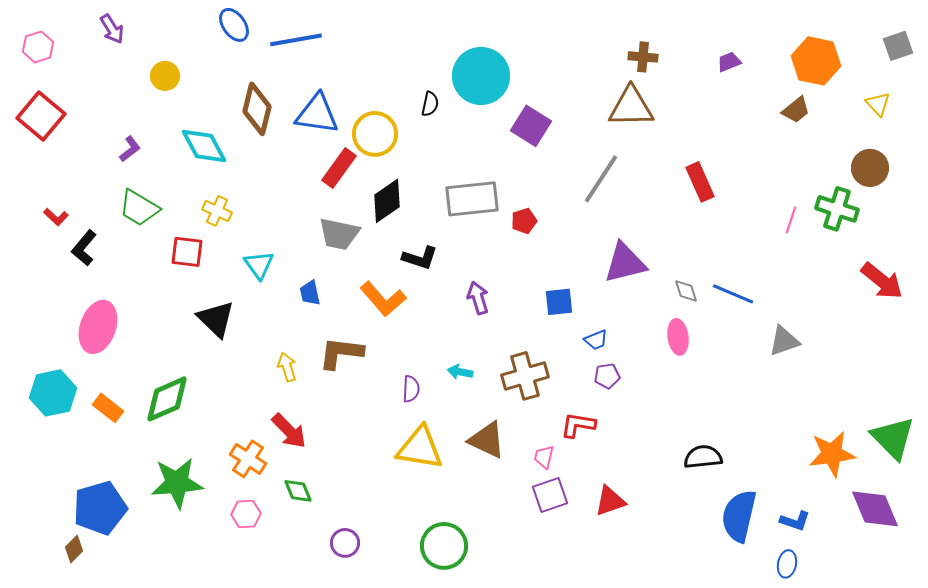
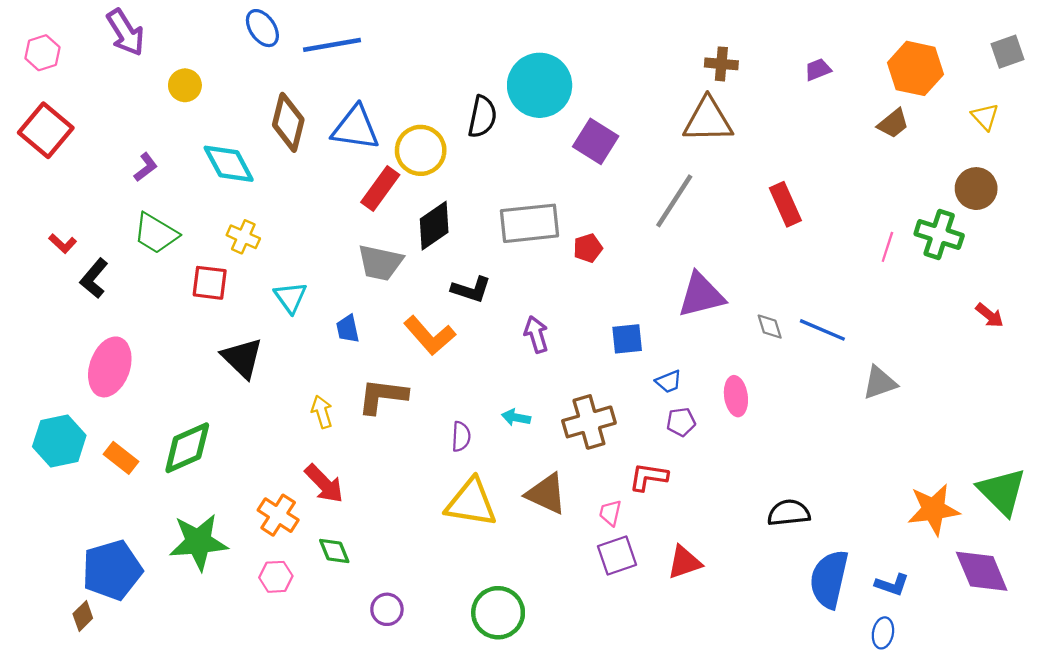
purple arrow: (112, 29) -> (125, 33), size x1.4
black semicircle: (430, 104) -> (482, 117), size x1.5
red arrow: (882, 281) -> (990, 315), size x0.6
pink ellipse: (678, 337) -> (736, 396), moved

